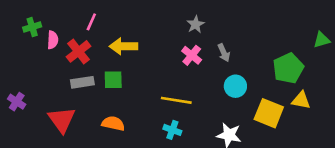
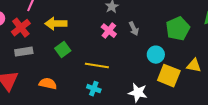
green pentagon: (288, 68) -> (178, 29), moved
green square: (113, 80) -> (63, 50), moved, turned -35
cyan circle: (235, 86) -> (156, 55), moved

